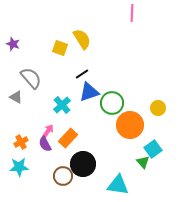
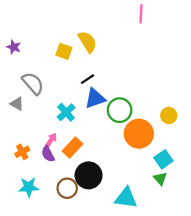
green triangle: (143, 162) -> (160, 179), moved
cyan star: (19, 167) -> (29, 187), moved

